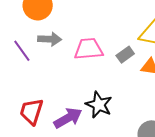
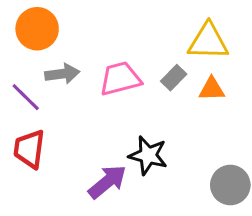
red trapezoid: (31, 111) -> (29, 149), moved

